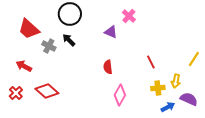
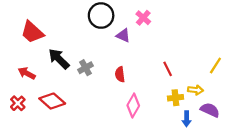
black circle: (70, 14) -> (101, 16), moved
black arrow: (69, 40) -> (59, 59), moved, size x1.5
gray cross: (49, 46) -> (86, 68), moved, turned 32
yellow arrow: (176, 81) -> (195, 90), turned -96
blue arrow: (168, 107) -> (187, 119), turned 120

